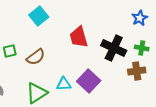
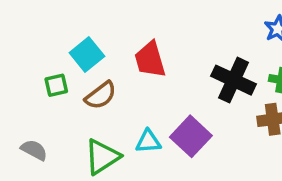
cyan square: (39, 16) -> (87, 55), moved
red trapezoid: (79, 37) -> (150, 60), moved

